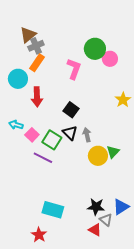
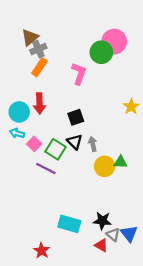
pink circle: (110, 59) -> (114, 42), moved, size x1.5
cyan circle: (18, 79) -> (19, 112), moved
black square: (71, 110) -> (76, 117), turned 35
green triangle: (113, 152) -> (121, 162), turned 48
blue triangle: (121, 207) -> (129, 234), moved, turned -36
cyan rectangle: (53, 210) -> (69, 224), moved

